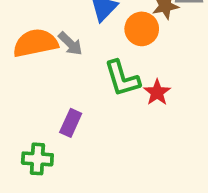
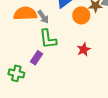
green L-shape: (122, 78) -> (48, 39), moved

